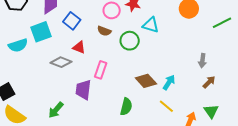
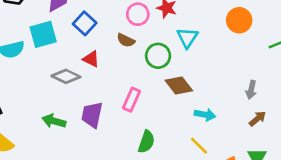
cyan triangle: (151, 25) -> (187, 38), turned 42
pink rectangle: (101, 70) -> (131, 100), moved
brown diamond: (146, 81) -> (179, 85), moved
cyan arrow: (169, 82) -> (205, 115), turned 63
green arrow: (56, 110) -> (54, 121), moved, turned 60

